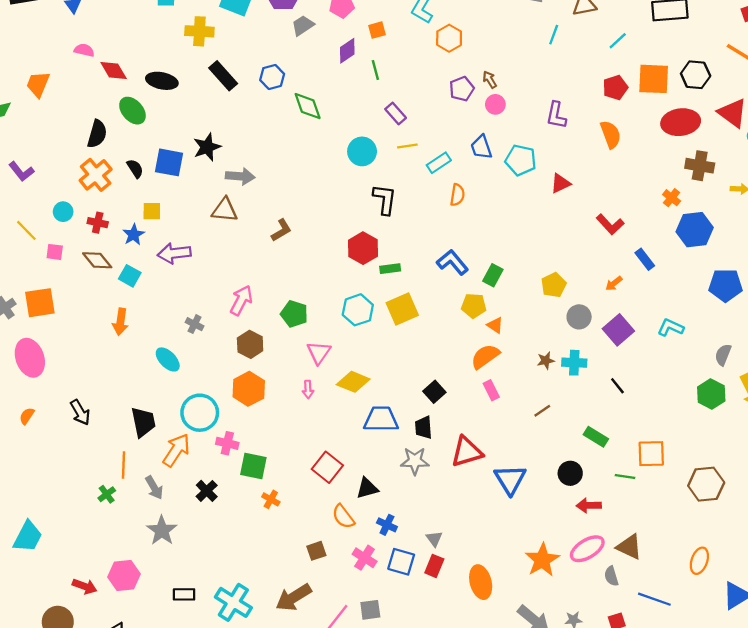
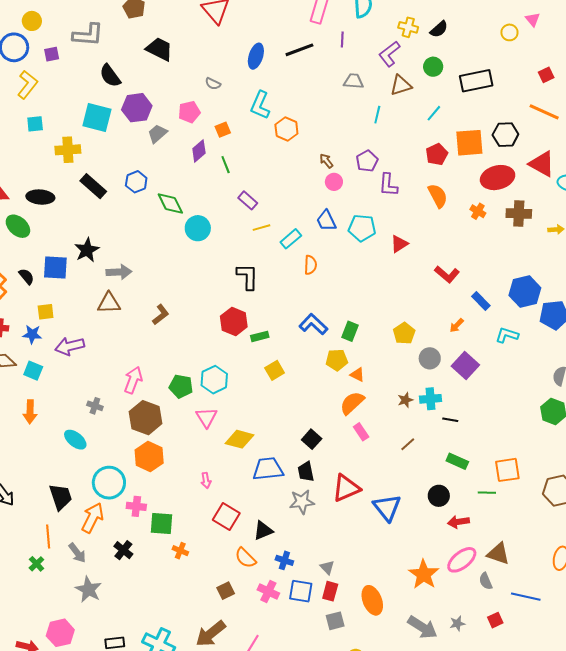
purple pentagon: (462, 89) -> (367, 161), moved
cyan circle: (362, 151) -> (198, 228), moved
orange cross: (672, 198) -> (478, 211), moved
blue hexagon: (695, 230) -> (525, 292), moved
blue star: (134, 235) -> (32, 334), turned -30
yellow square: (402, 309) -> (275, 370), size x0.7
cyan hexagon: (358, 310) -> (214, 380), moved
cyan L-shape: (671, 328) -> (507, 335), moved
brown hexagon: (250, 344) -> (146, 418), size x1.4
black line: (617, 386) -> (450, 420), moved, turned -35
pink arrow: (308, 390) -> (206, 480), moved
gray square: (370, 610) -> (335, 621), moved

